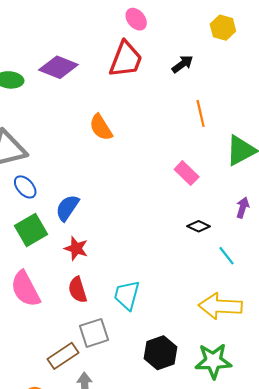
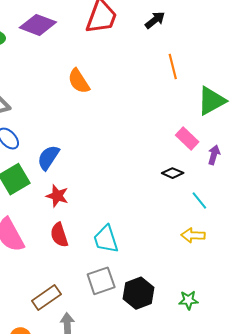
pink rectangle: (187, 173) -> (187, 138), moved
cyan trapezoid: (127, 295) -> (106, 239), turned -32
yellow arrow: (220, 306) -> (193, 235), moved, size x0.6
gray square: (94, 333) -> (101, 281), moved
green star: (213, 361) -> (188, 300), size x0.6

